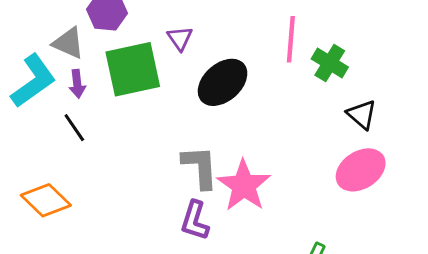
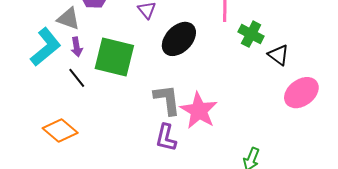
green cross: (330, 63) -> (251, 34), moved
green square: (133, 69) -> (114, 57), moved, turned 30
pink ellipse: (361, 170) -> (301, 93), moved

